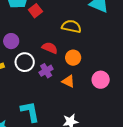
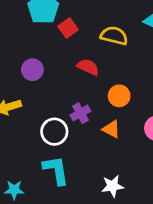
yellow semicircle: (71, 26) -> (114, 36), moved
red semicircle: (50, 48) -> (88, 67), moved
white circle: (25, 62) -> (54, 132), moved

